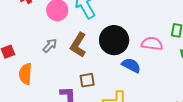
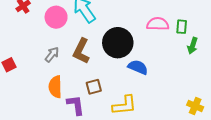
pink semicircle: (152, 44) -> (158, 24), moved
orange semicircle: (25, 74) -> (55, 87), moved

